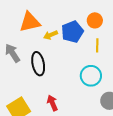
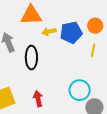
cyan circle: (91, 76) -> (80, 90), moved

